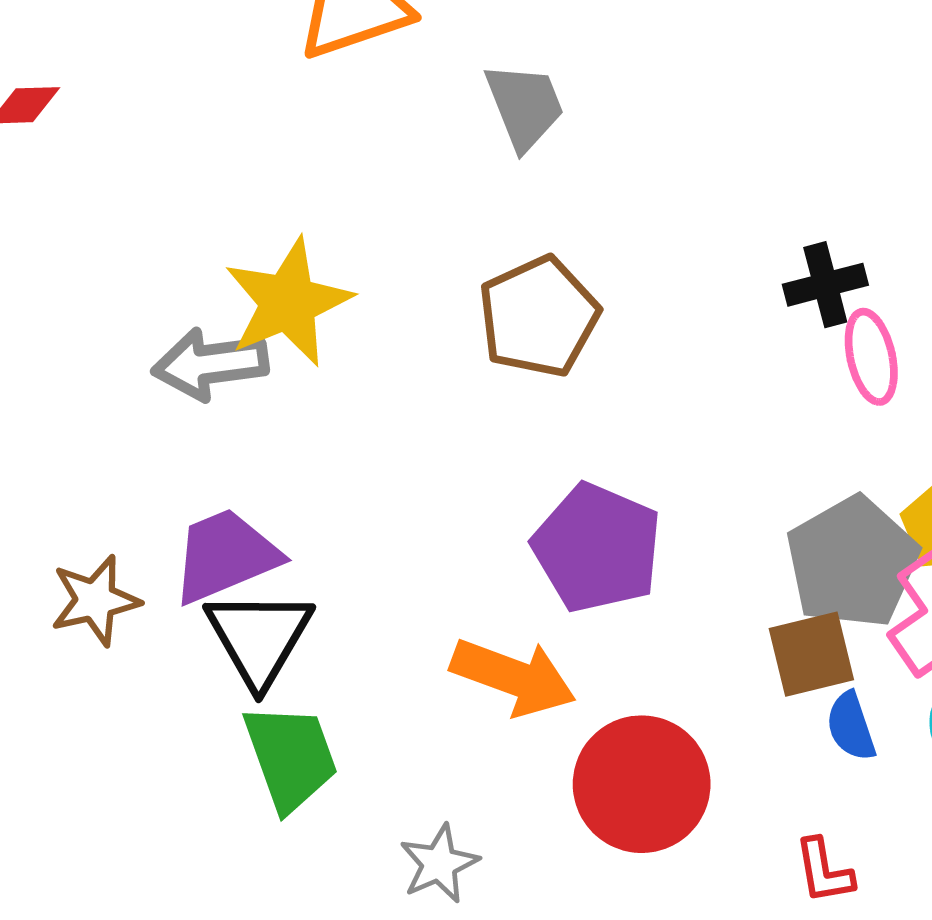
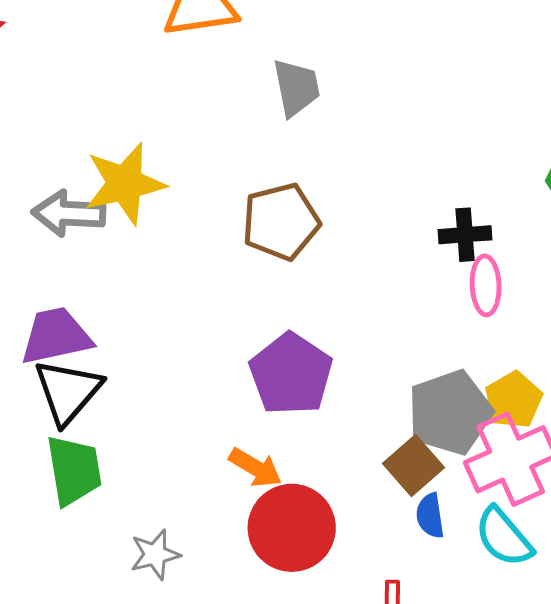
brown square: (811, 654) -> (414, 466), turned -38
orange arrow: (513, 677) -> (255, 468), moved, size x0.7

